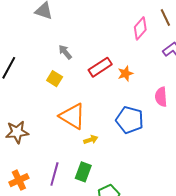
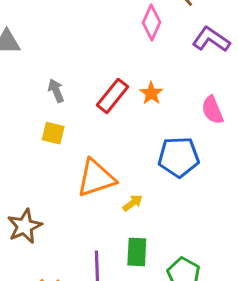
gray arrow: (65, 52) -> (56, 91), turned 35
orange triangle: (72, 116) -> (96, 178), turned -32

